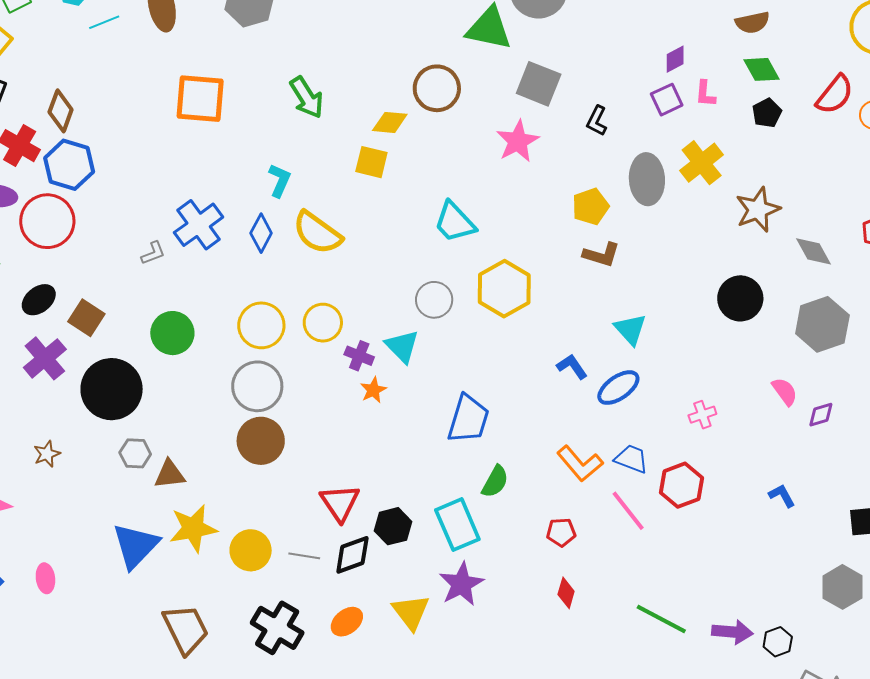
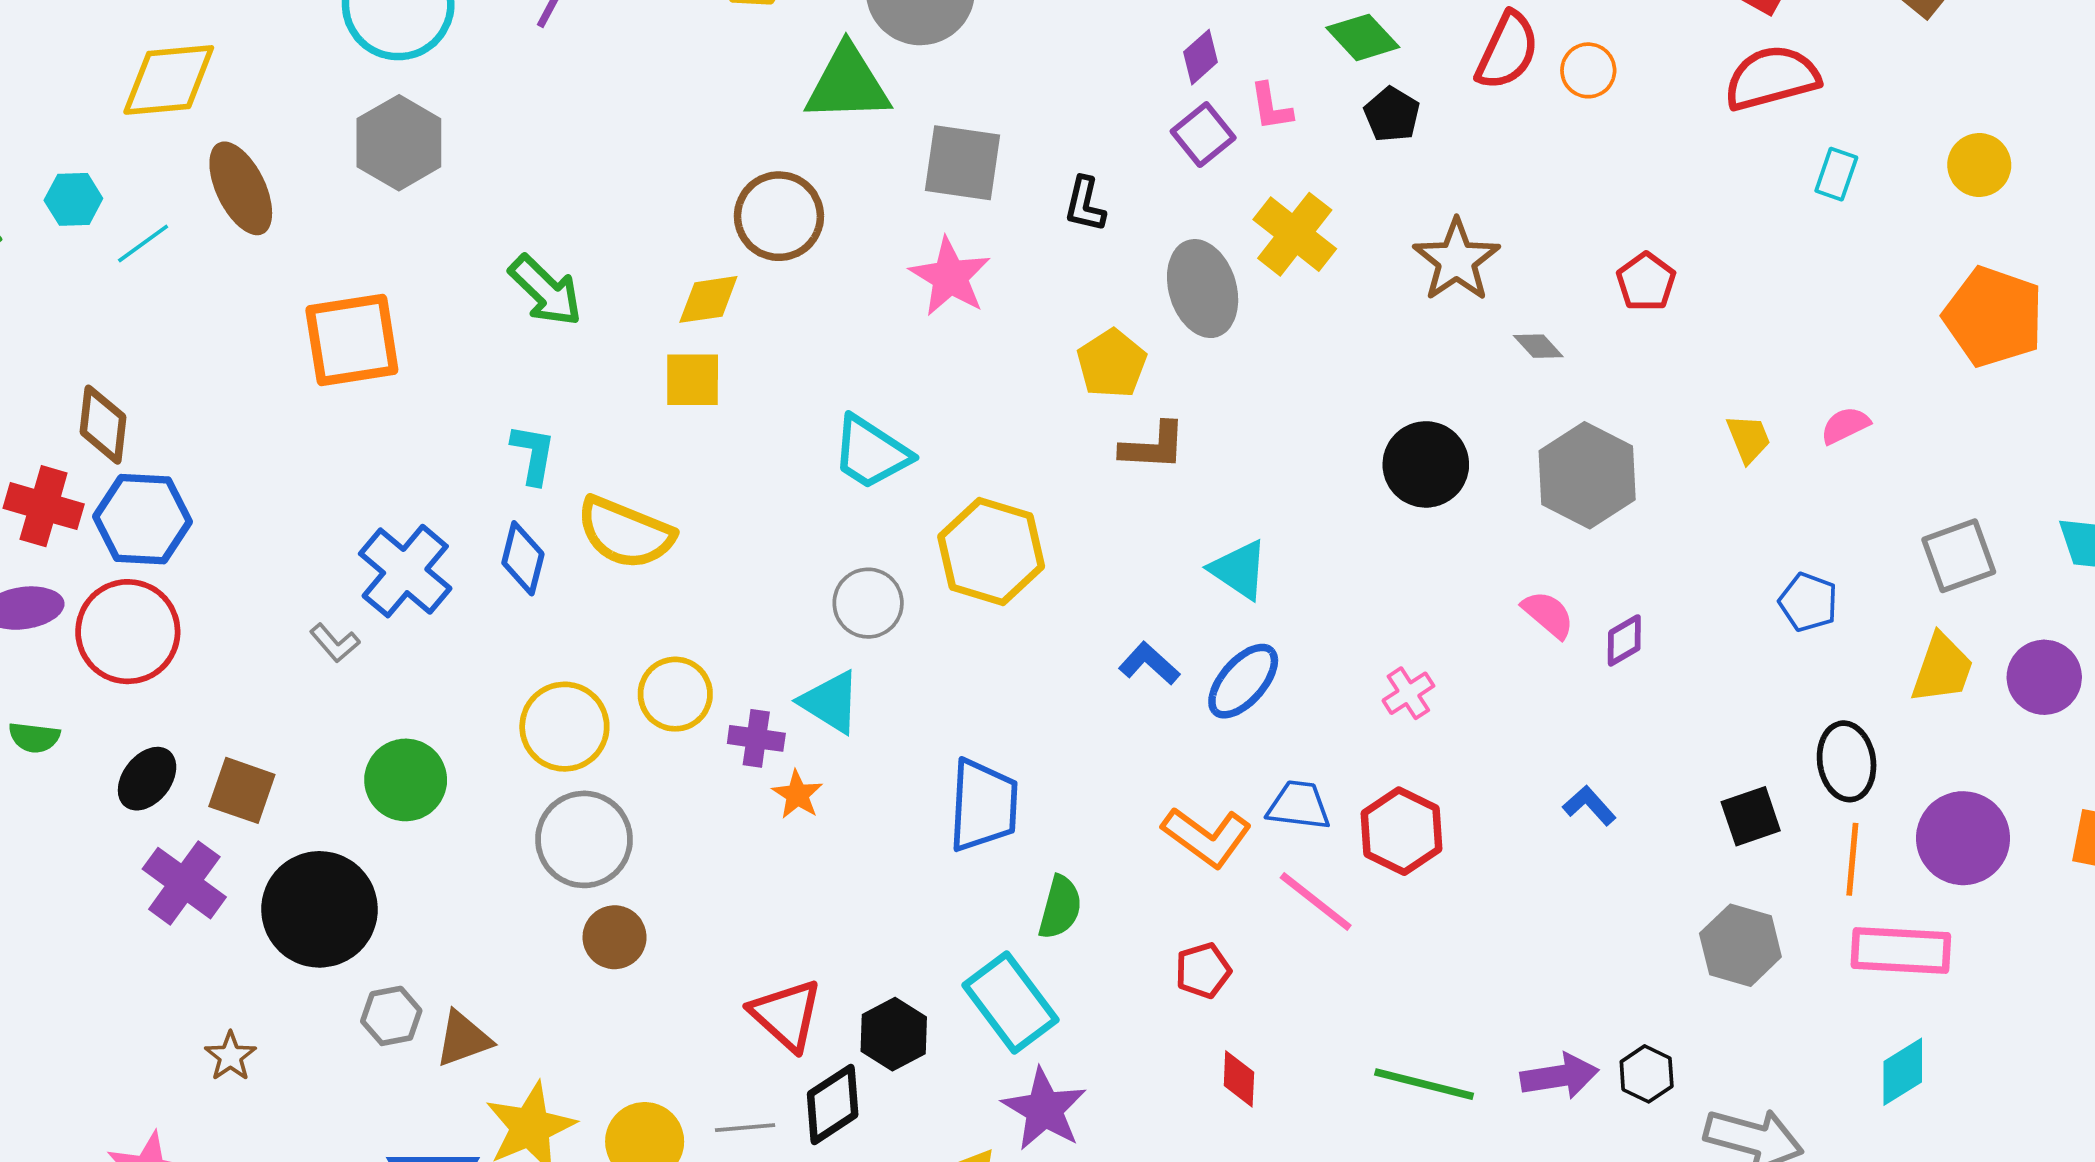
brown star: (758, 210) -> (1456, 260), moved
gray diamond: (814, 251) -> (1538, 346), size x0.7
gray L-shape: (153, 253) -> (335, 643), turned 84
brown circle: (261, 441) -> (615, 937), size x0.7

